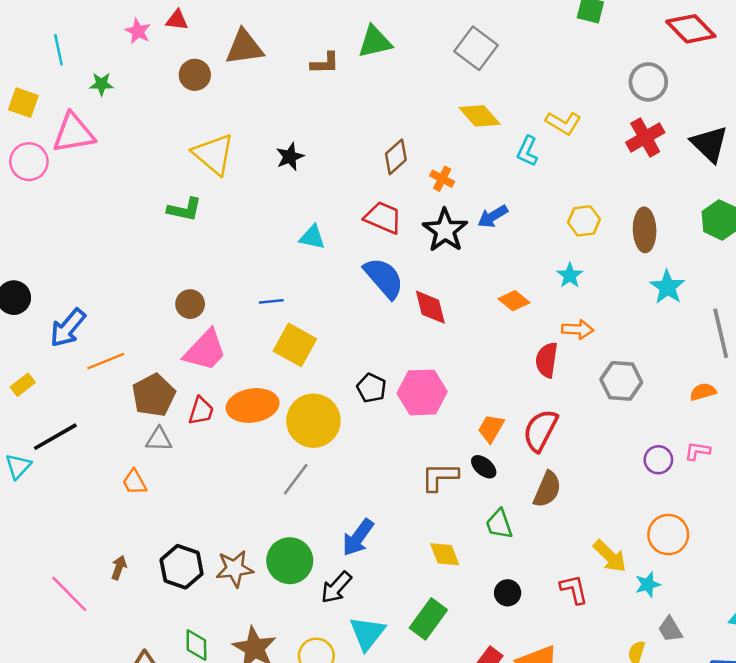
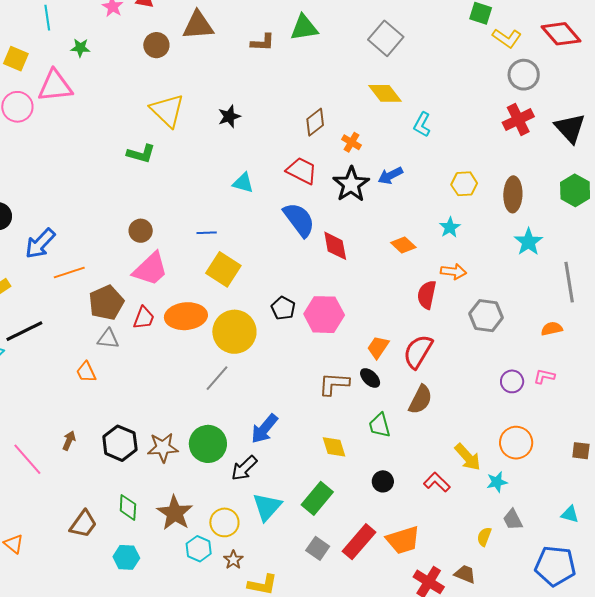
yellow L-shape: (563, 123) -> (507, 38), moved
red L-shape: (574, 589) -> (437, 482), turned -36

